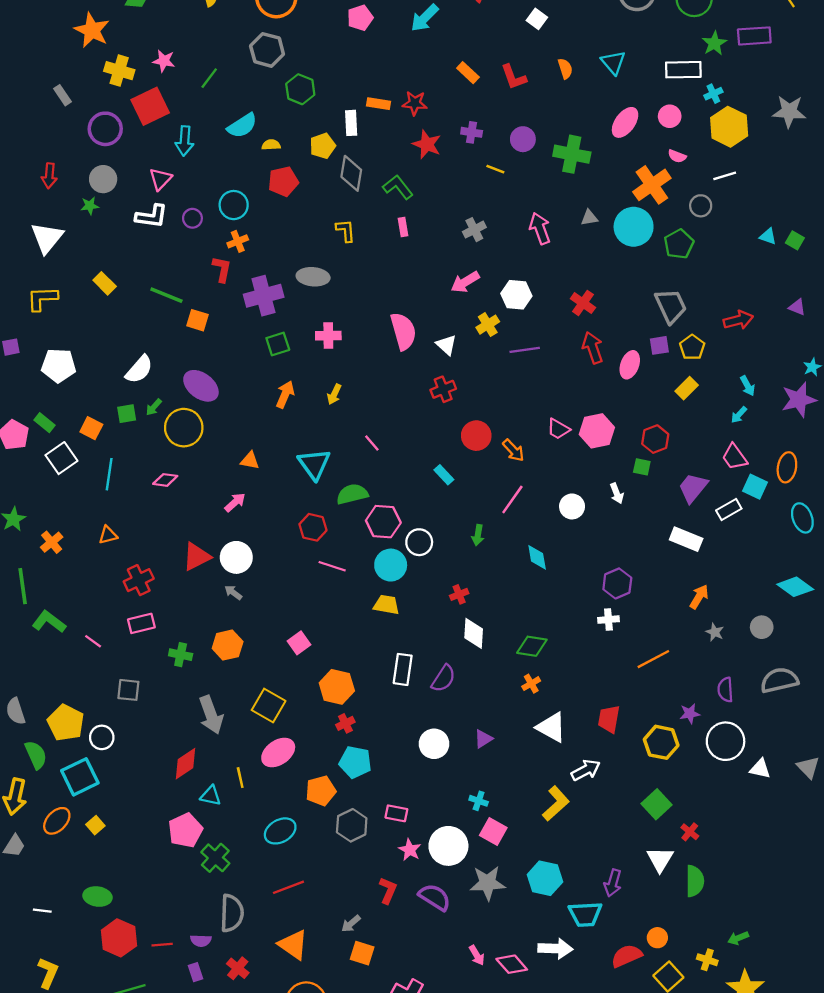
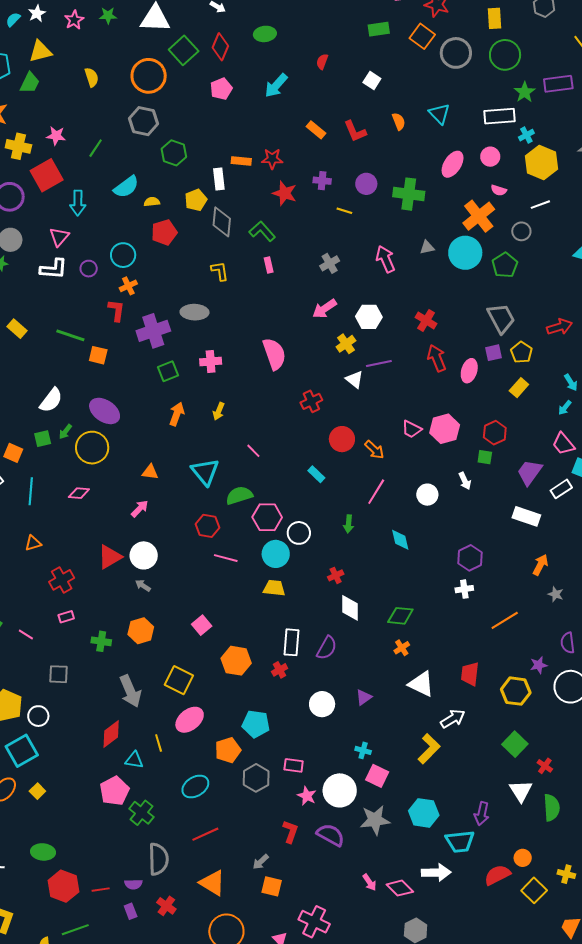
white triangle: (446, 345) -> (354, 379), moved
pink rectangle: (141, 623) -> (66, 617), size x0.7
red cross: (345, 723) -> (280, 670), moved

